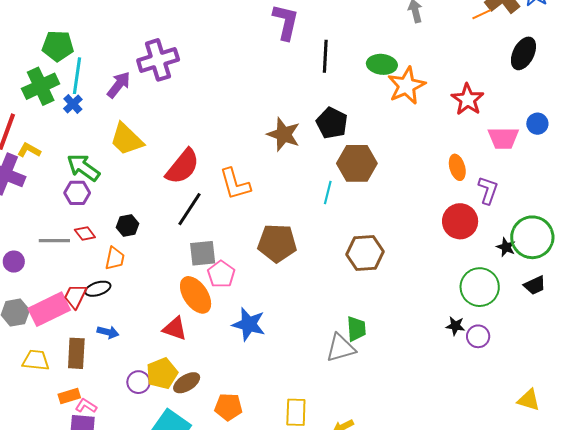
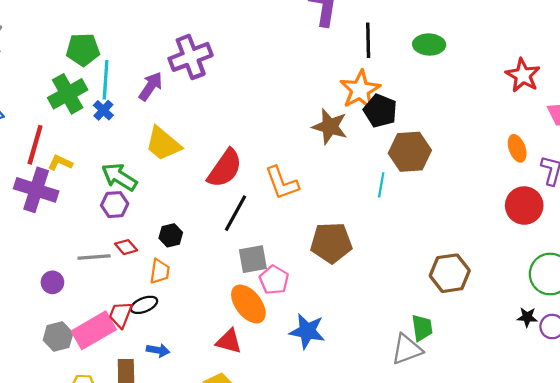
orange star: (406, 86) -> (360, 90), moved
brown hexagon: (365, 253) -> (450, 273), moved

